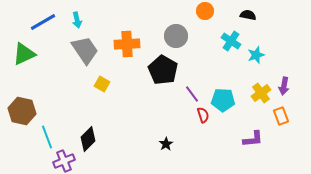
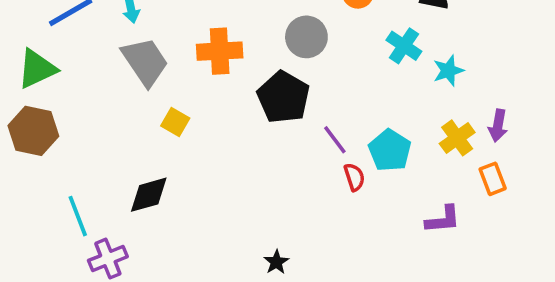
cyan pentagon: (223, 100) -> (390, 150), turned 30
brown hexagon: (22, 111) -> (33, 131), moved
black diamond: (88, 139) -> (149, 195), moved, turned 30
black star: (166, 144) -> (276, 262), moved

